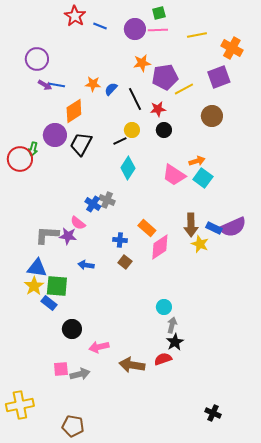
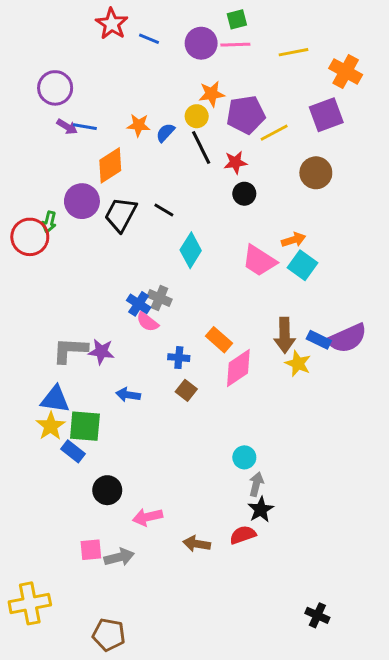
yellow circle: (132, 130) -> (197, 116), moved
black line: (120, 141) -> (164, 210), moved, turned 56
pink semicircle: (78, 223) -> (147, 322), moved
brown arrow: (132, 365) -> (197, 544), size x0.7

